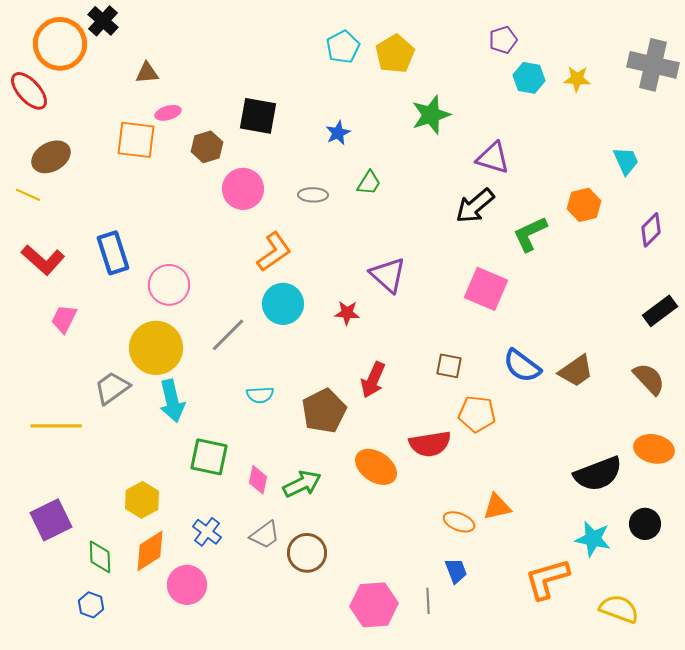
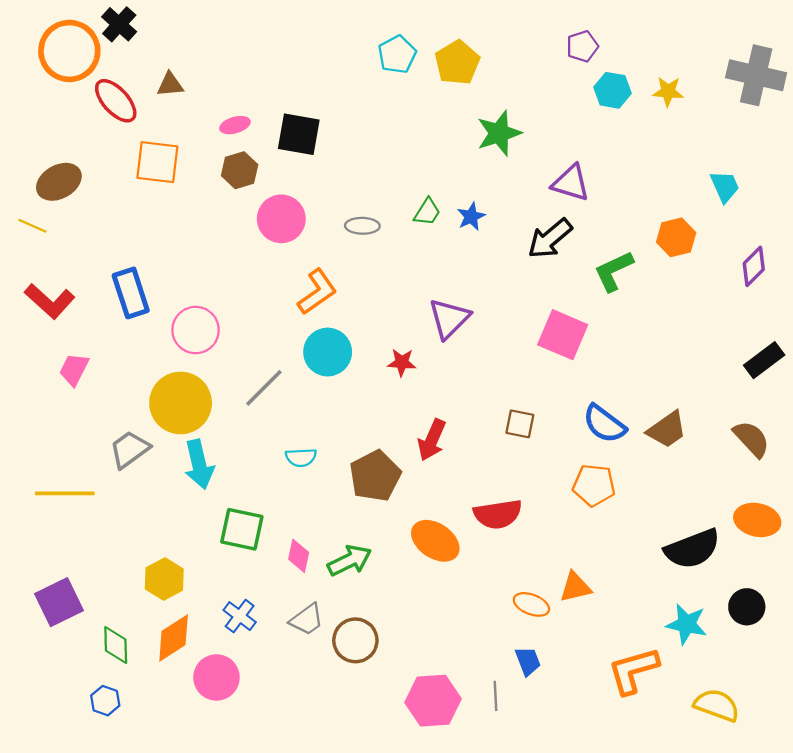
red ellipse: (29, 91) -> (116, 101), moved
pink ellipse: (168, 113) -> (235, 125), moved
blue star: (338, 133) -> (471, 217), moved
purple triangle: (388, 275) -> (449, 318), turned 33
orange pentagon: (477, 414) -> (594, 485), moved

